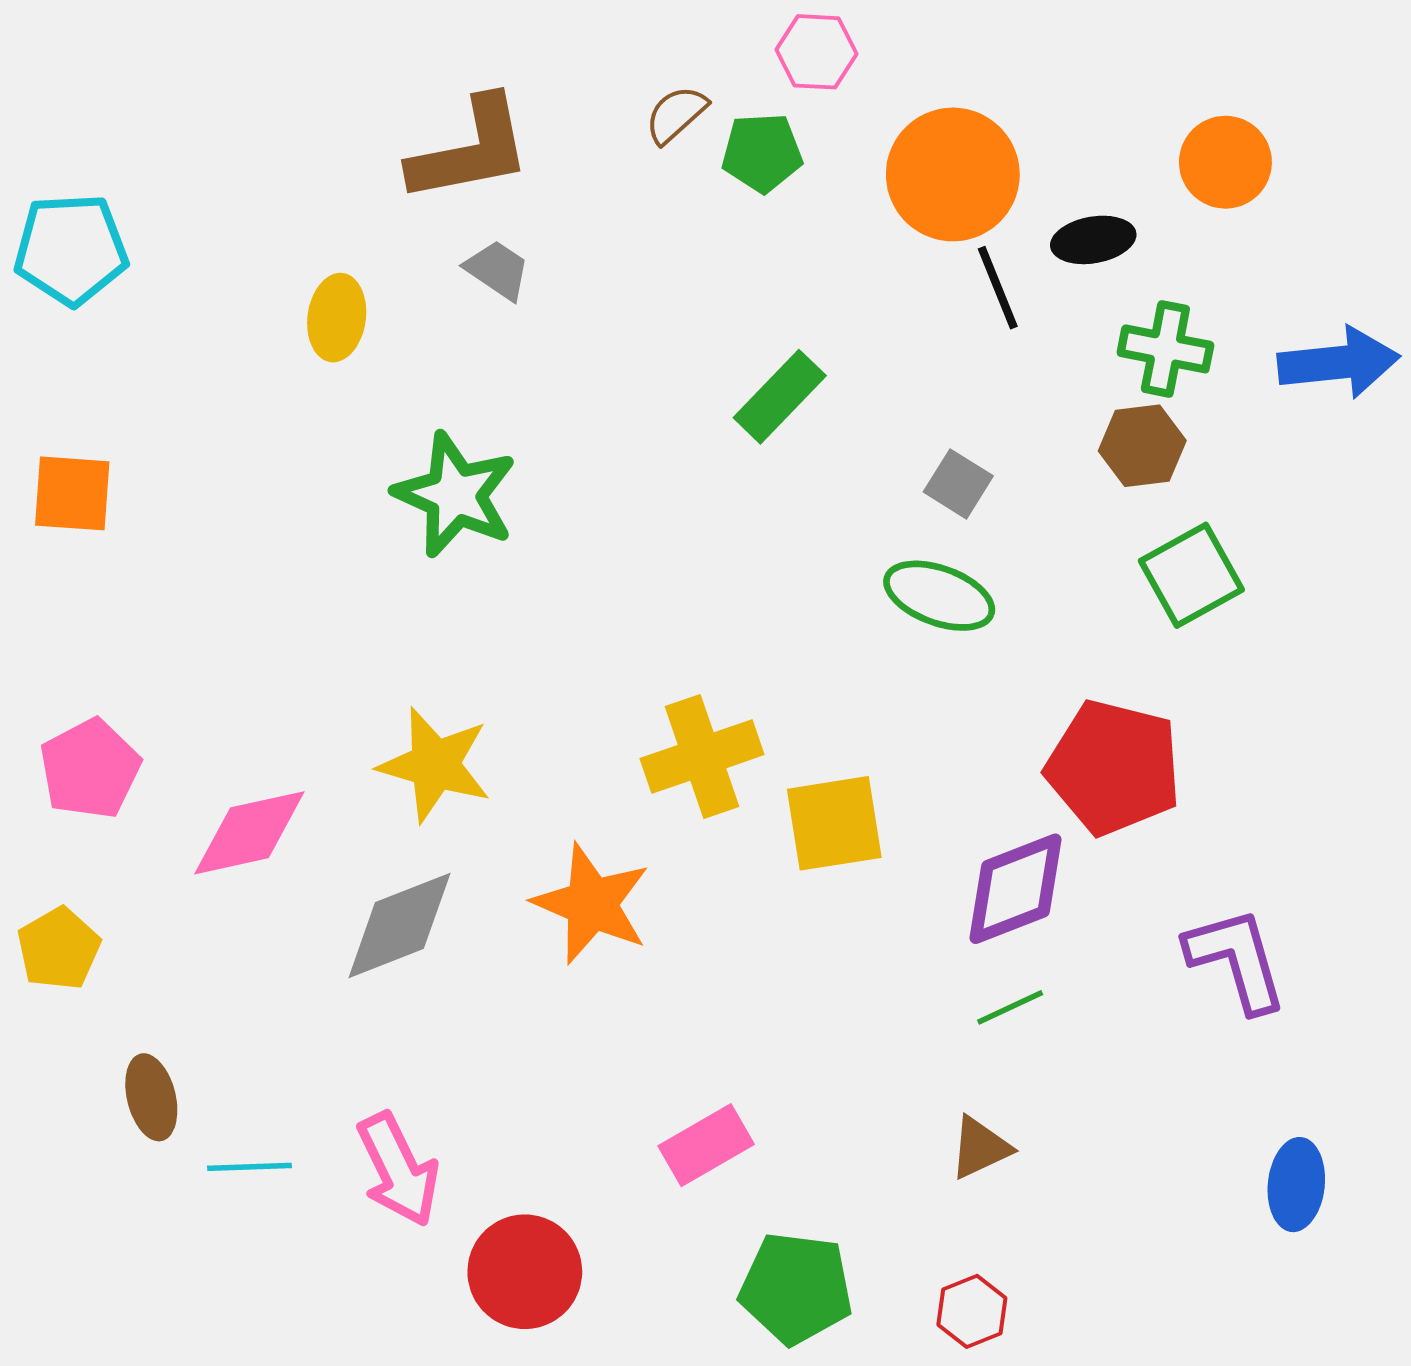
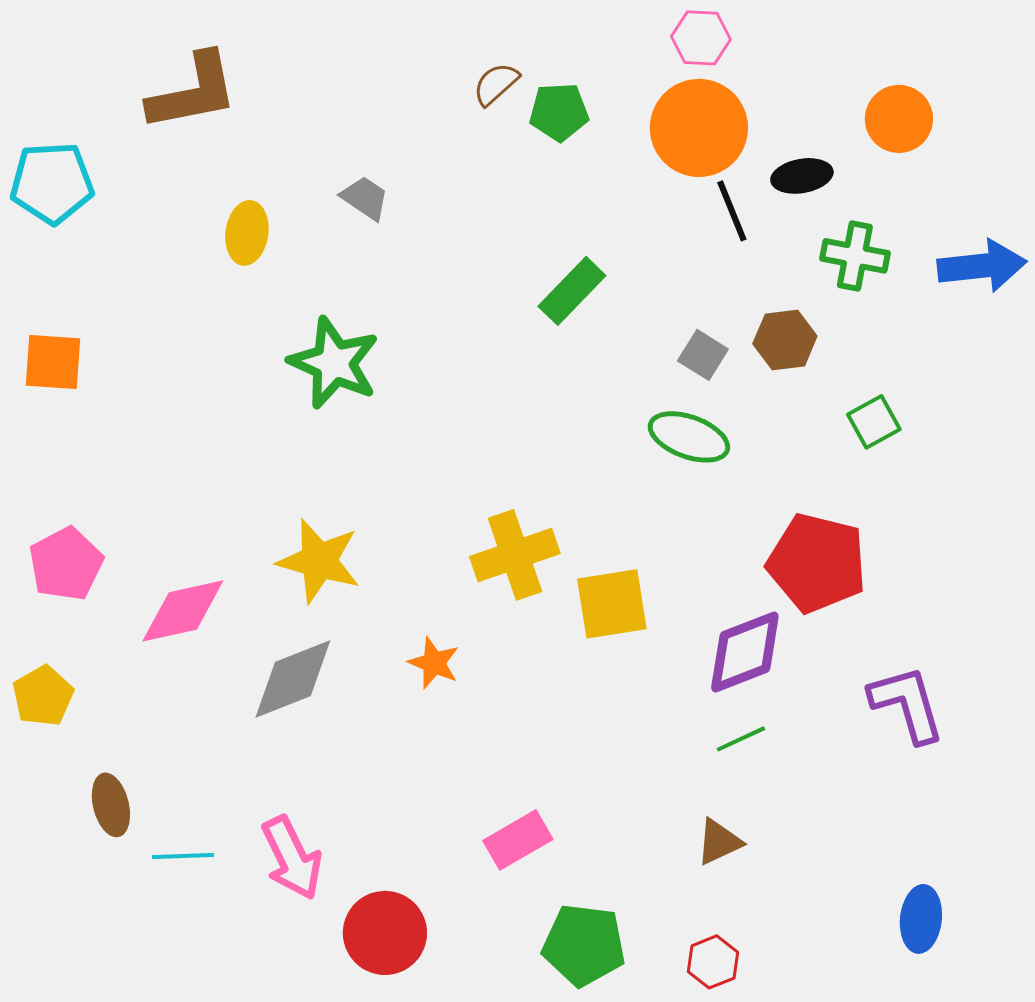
pink hexagon: (816, 52) -> (701, 38), moved
brown L-shape: (470, 150) -> (193, 92), moved
brown hexagon: (1142, 446) -> (785, 340), moved
green square: (1191, 575) -> (874, 422), size x0.7
orange star: (592, 904) -> (434, 663), size x0.6
blue ellipse: (1296, 1185) -> (921, 919), moved

